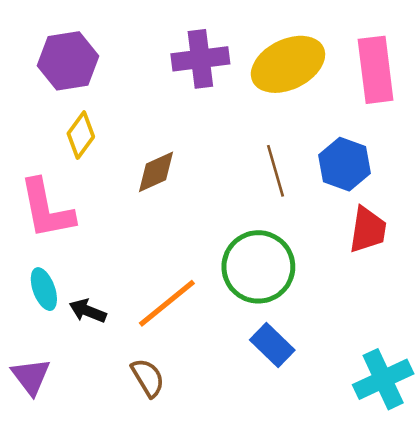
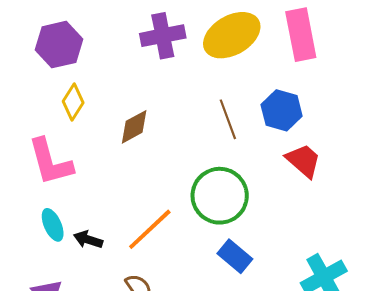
red trapezoid: (368, 230) -> (303, 161), turned -54

